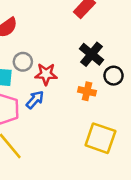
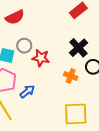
blue arrow: (35, 100) -> (27, 91), moved
yellow square: (100, 138) -> (76, 114), turned -30

